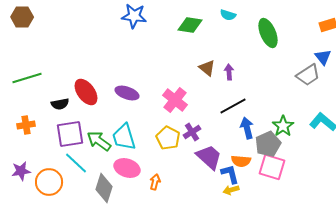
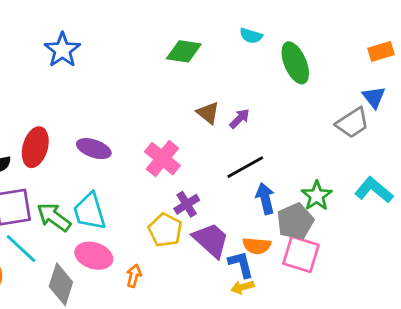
cyan semicircle: (228, 15) -> (251, 36), moved
blue star: (134, 16) -> (62, 50), moved, turned 30
purple arrow: (229, 72) -> (240, 119), turned 49
red ellipse: (86, 92) -> (35, 147), turned 52
yellow pentagon: (168, 138) -> (165, 230), moved

